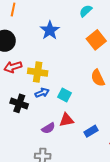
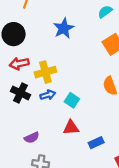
yellow cross: (38, 72) -> (45, 72), turned -30
black cross: (19, 103) -> (20, 93), moved
purple semicircle: (48, 128) -> (32, 138), moved

